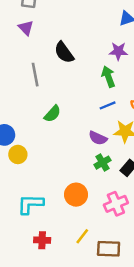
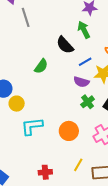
black semicircle: (64, 52) -> (65, 45), moved
gray line: (35, 75) -> (26, 17), moved
blue line: (108, 105) -> (85, 62), moved
cyan L-shape: (30, 204) -> (32, 126), moved

